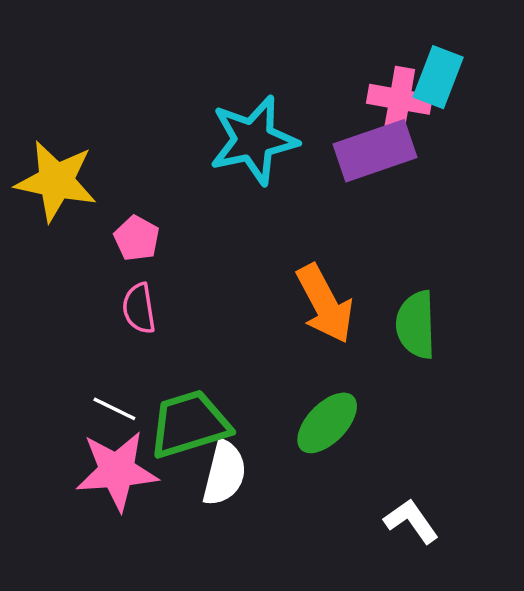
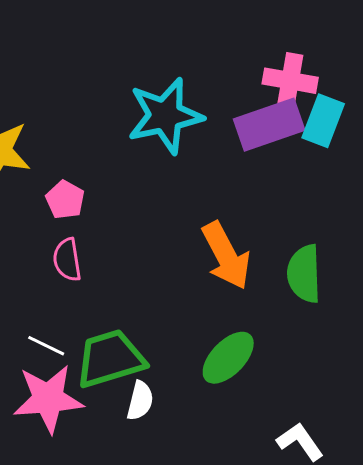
cyan rectangle: (438, 77) -> (323, 121), moved
white semicircle: (224, 473) -> (140, 401), size x0.7

